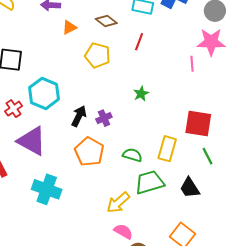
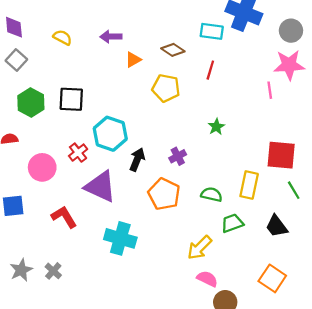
black arrow: (79, 116) -> (137, 159), moved
green trapezoid: (149, 182) -> (232, 223), size x0.7

